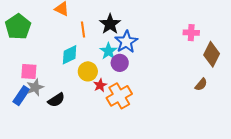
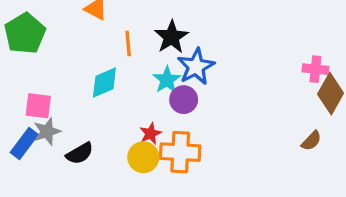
pink cross: (191, 33) -> (315, 69), moved
yellow circle: (88, 71) -> (143, 157), moved
orange cross: (119, 96) -> (180, 152), turned 30

